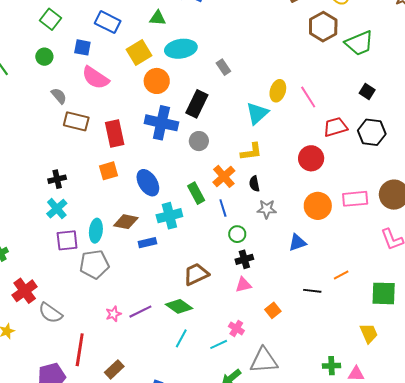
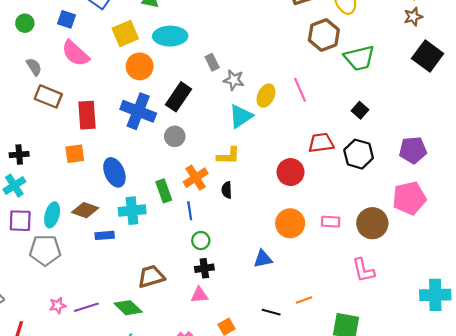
pink line: (308, 97) -> (300, 90), moved
pink rectangle: (355, 199) -> (331, 222), size x0.7
gray star: (267, 209) -> (234, 80), moved

